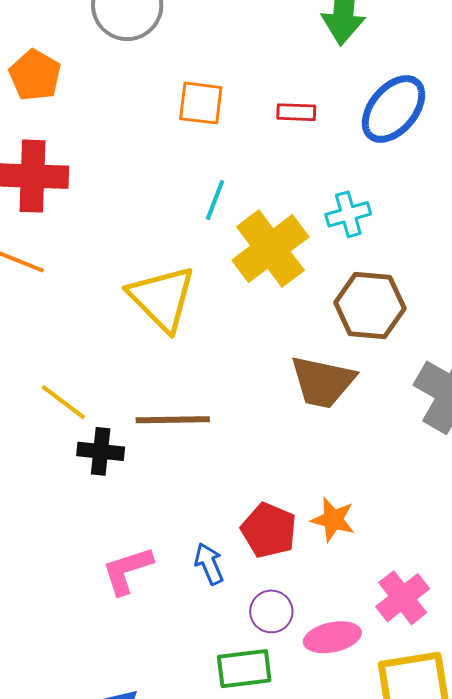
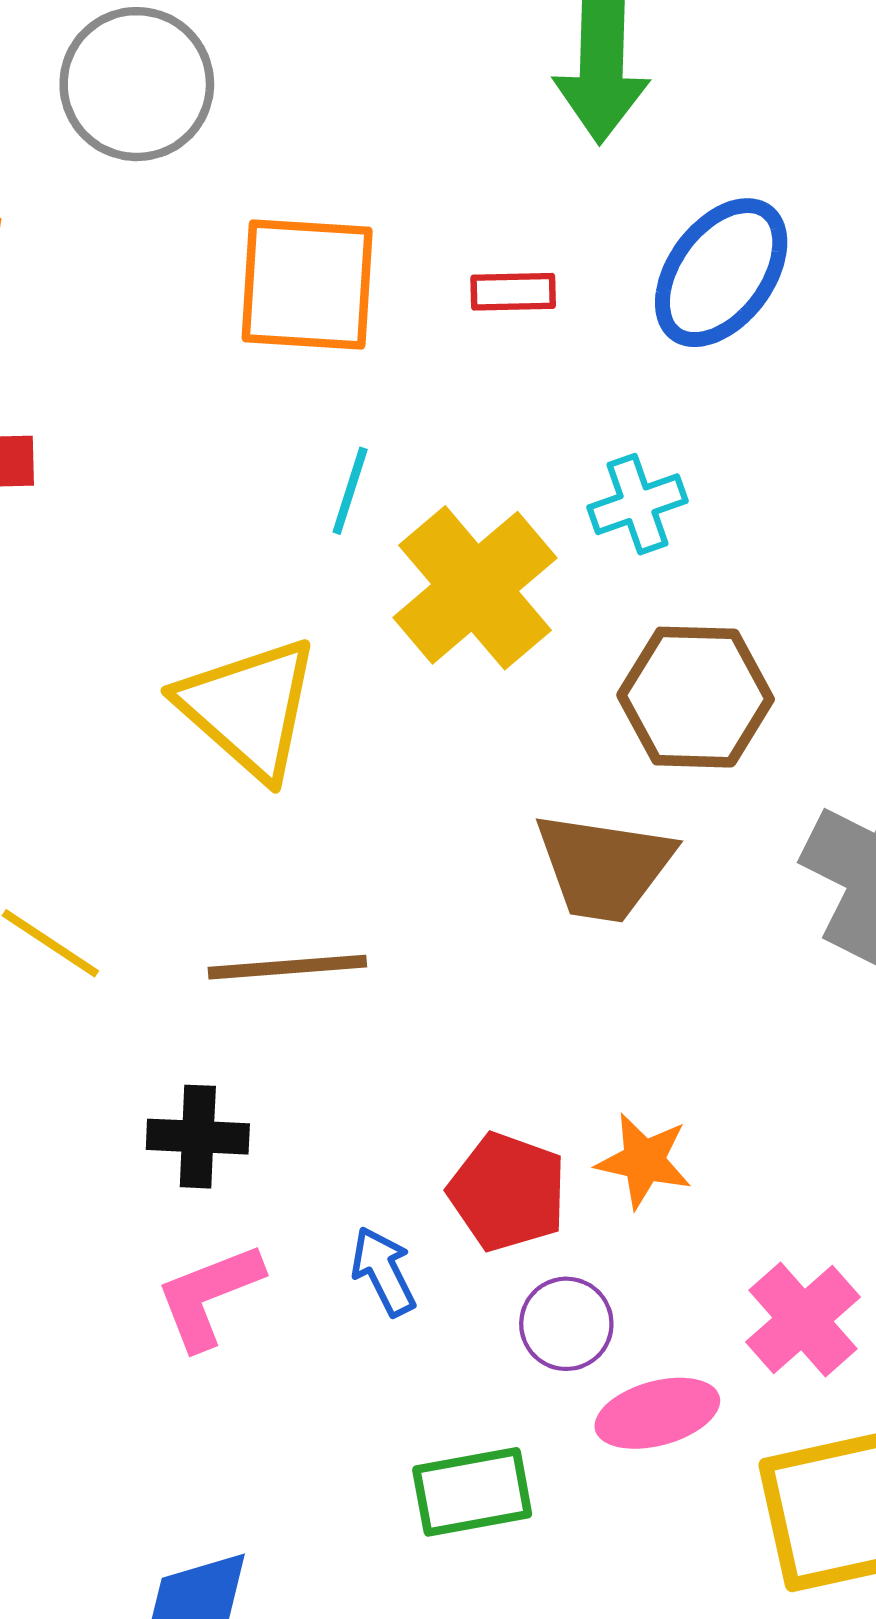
orange square: (201, 103) -> (307, 284), size x1.5
black cross: (101, 451) -> (198, 1137), moved
purple circle: (271, 611) -> (566, 1324), moved

